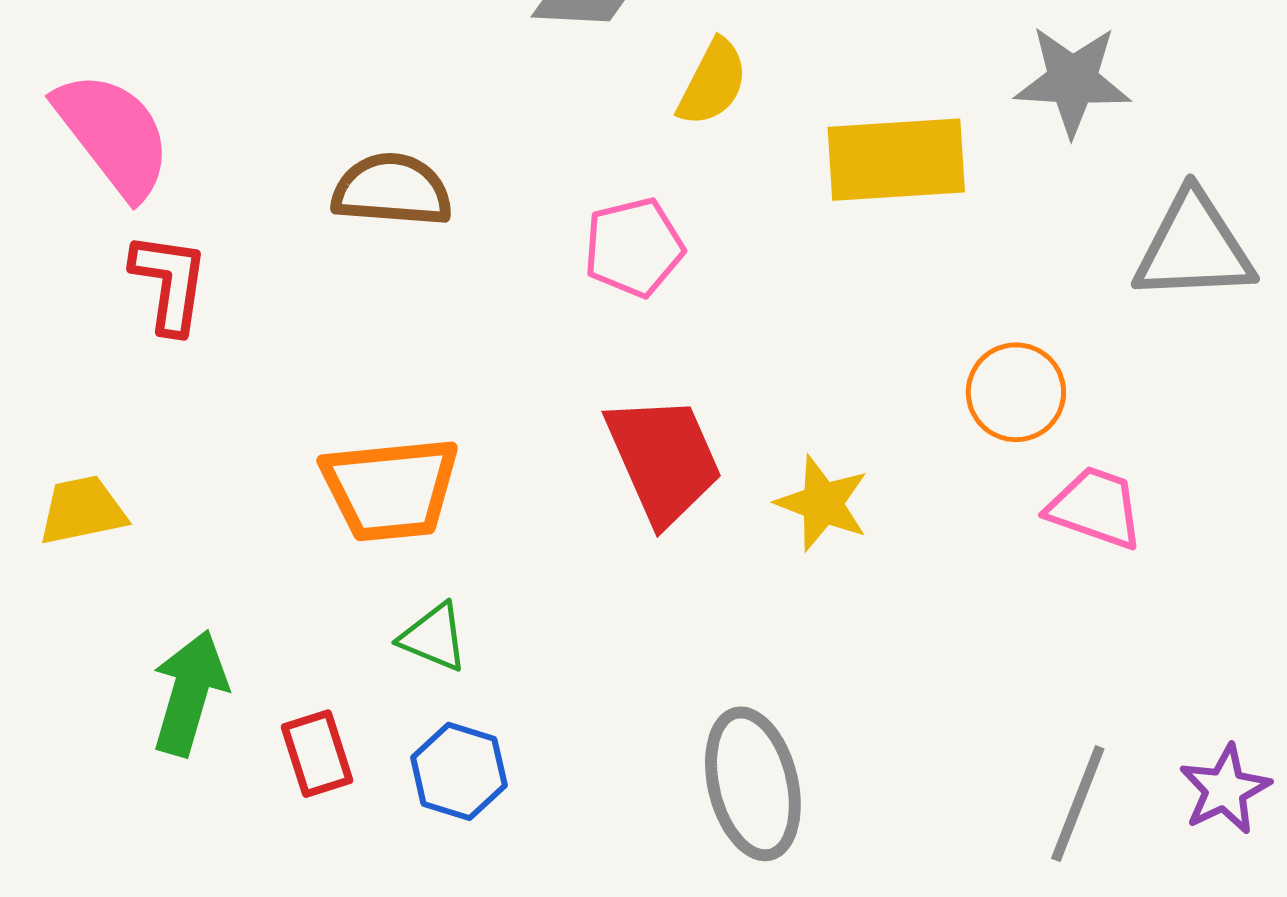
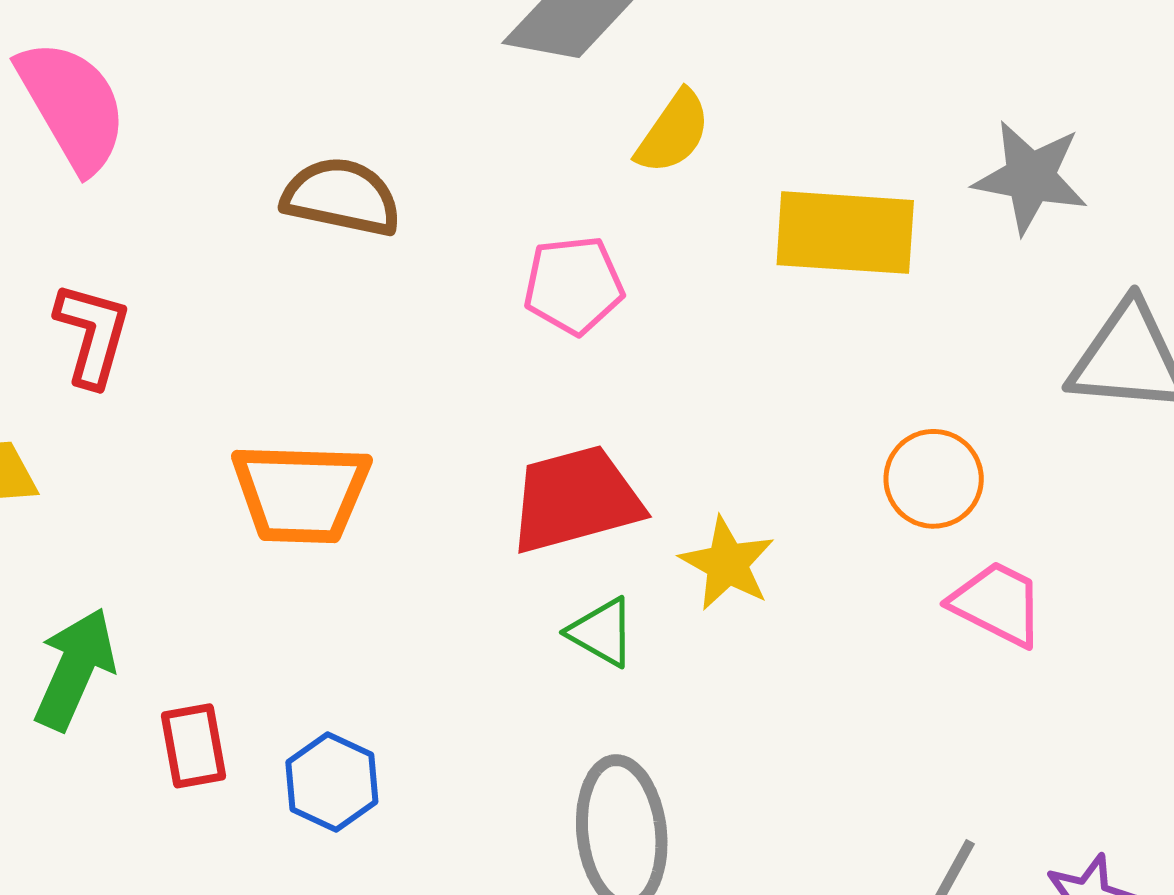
red L-shape: (170, 283) -> (92, 334), moved
red trapezoid: (664, 459) -> (576, 499), turned -89
green triangle: (434, 637) -> (602, 632), moved

